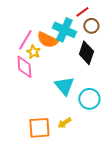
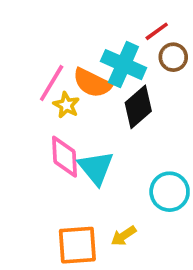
black diamond: (86, 53) -> (138, 107), moved, turned 30
pink diamond: (24, 67) -> (65, 157), moved
cyan triangle: (64, 86) -> (96, 168), moved

